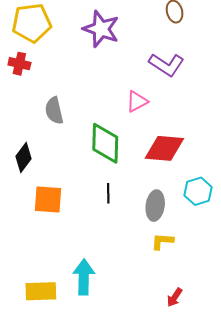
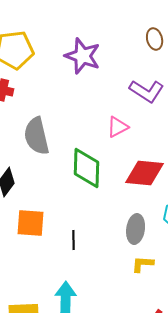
gray semicircle: (54, 111) -> (37, 136), size x1.4
black line: (108, 193) -> (74, 240), moved

